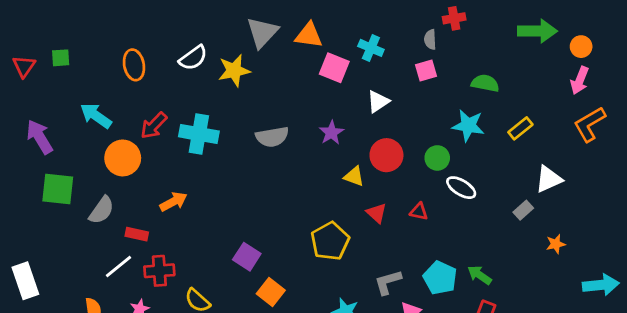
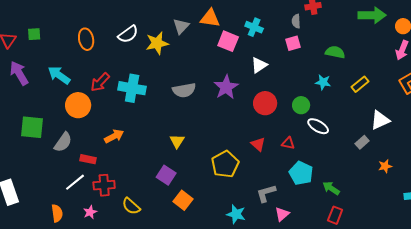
gray triangle: (262, 32) -> (181, 26), moved, size x0.7
cyan star: (468, 126) -> (323, 82), size x0.7
purple star: (331, 133) -> (226, 87), size x1.4
purple arrow: (39, 137) -> (19, 73), moved
yellow triangle: (354, 176) -> (177, 141), moved, turned 42
cyan pentagon: (440, 278) -> (301, 173), moved

